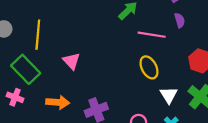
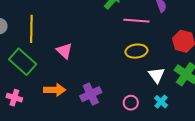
yellow ellipse: (149, 67) -> (136, 51), turned -65
pink cross: (15, 97) -> (14, 98), moved

